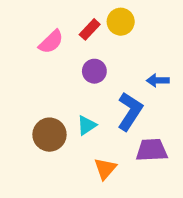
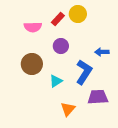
pink semicircle: (51, 42) -> (33, 27), turned 42
brown circle: (50, 135) -> (32, 64), moved

